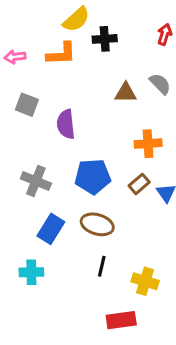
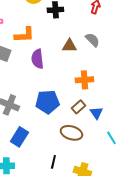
orange L-shape: (61, 54) -> (24, 35), moved
purple semicircle: (66, 124) -> (37, 59), moved
brown ellipse: (97, 224) -> (71, 133), moved

